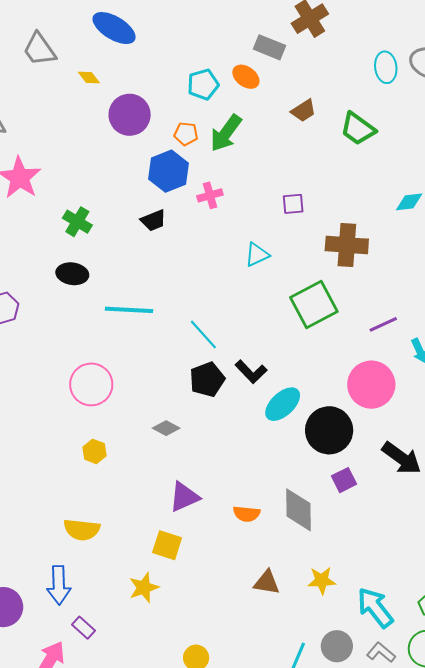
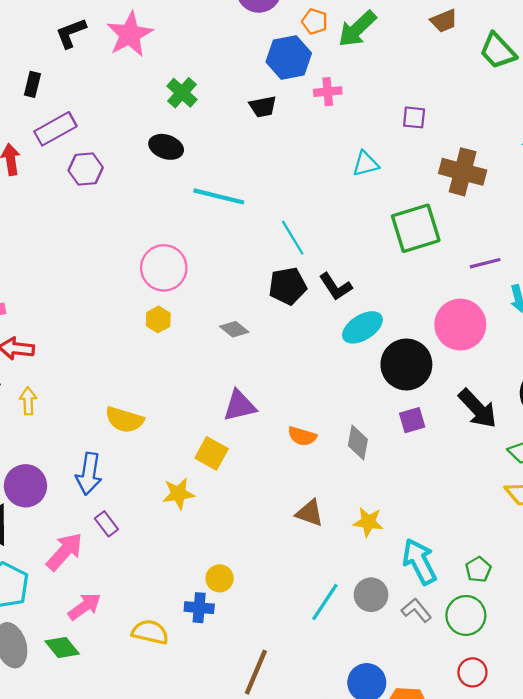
yellow hexagon: (94, 451) -> (158, 319), moved
gray diamond: (298, 510) -> (358, 443), size x0.7

